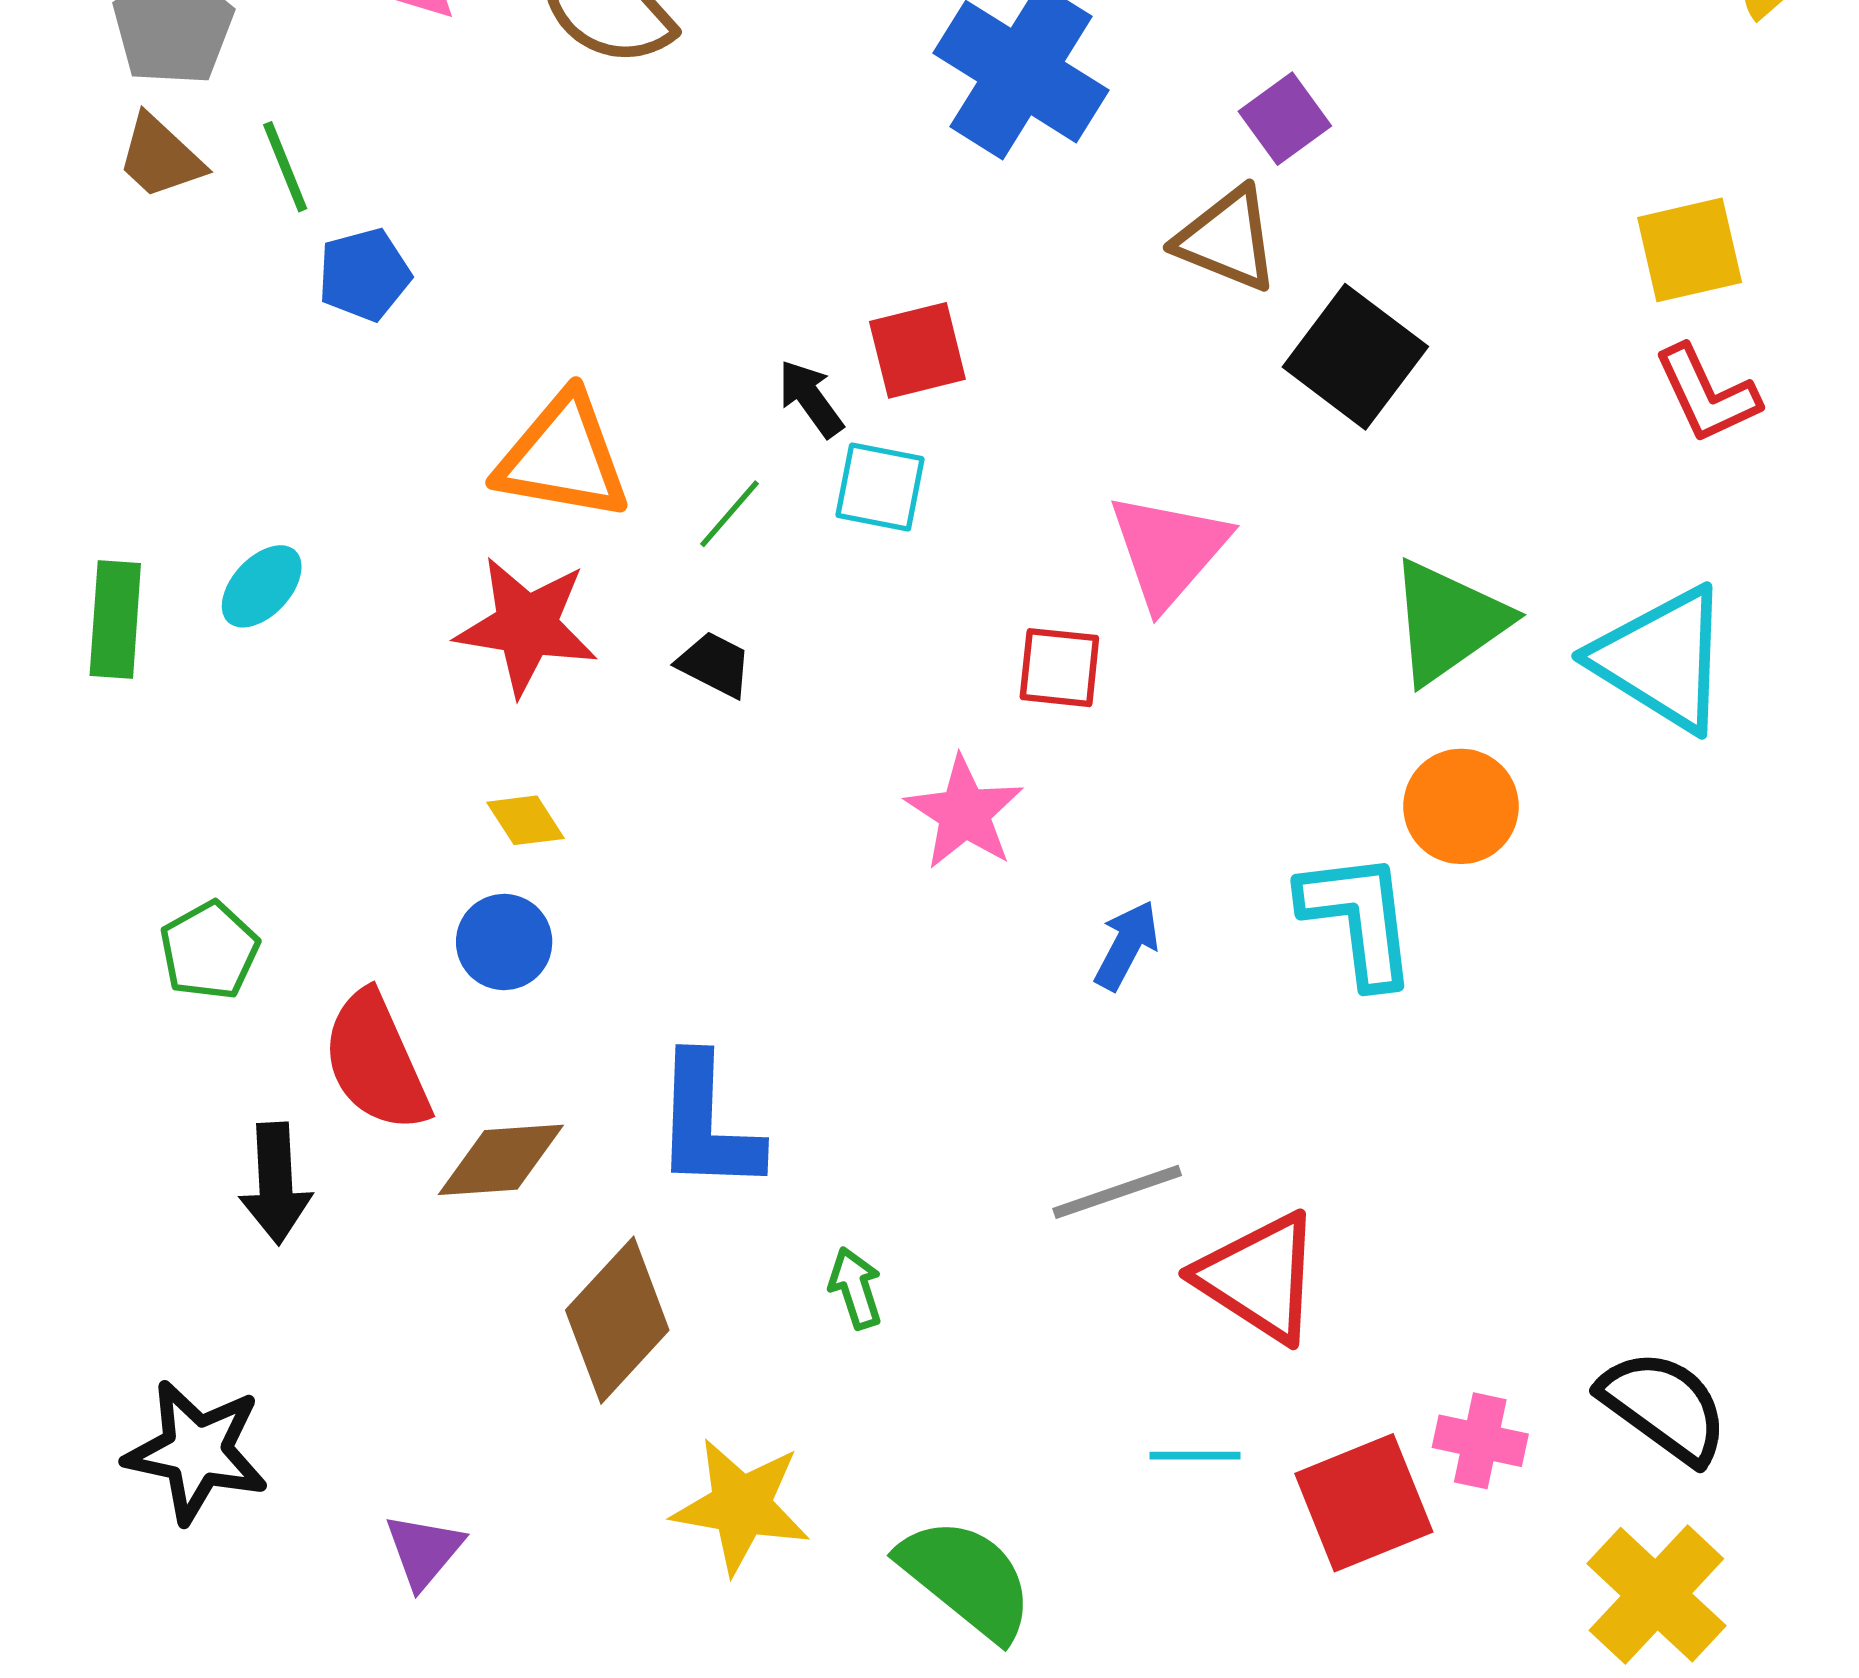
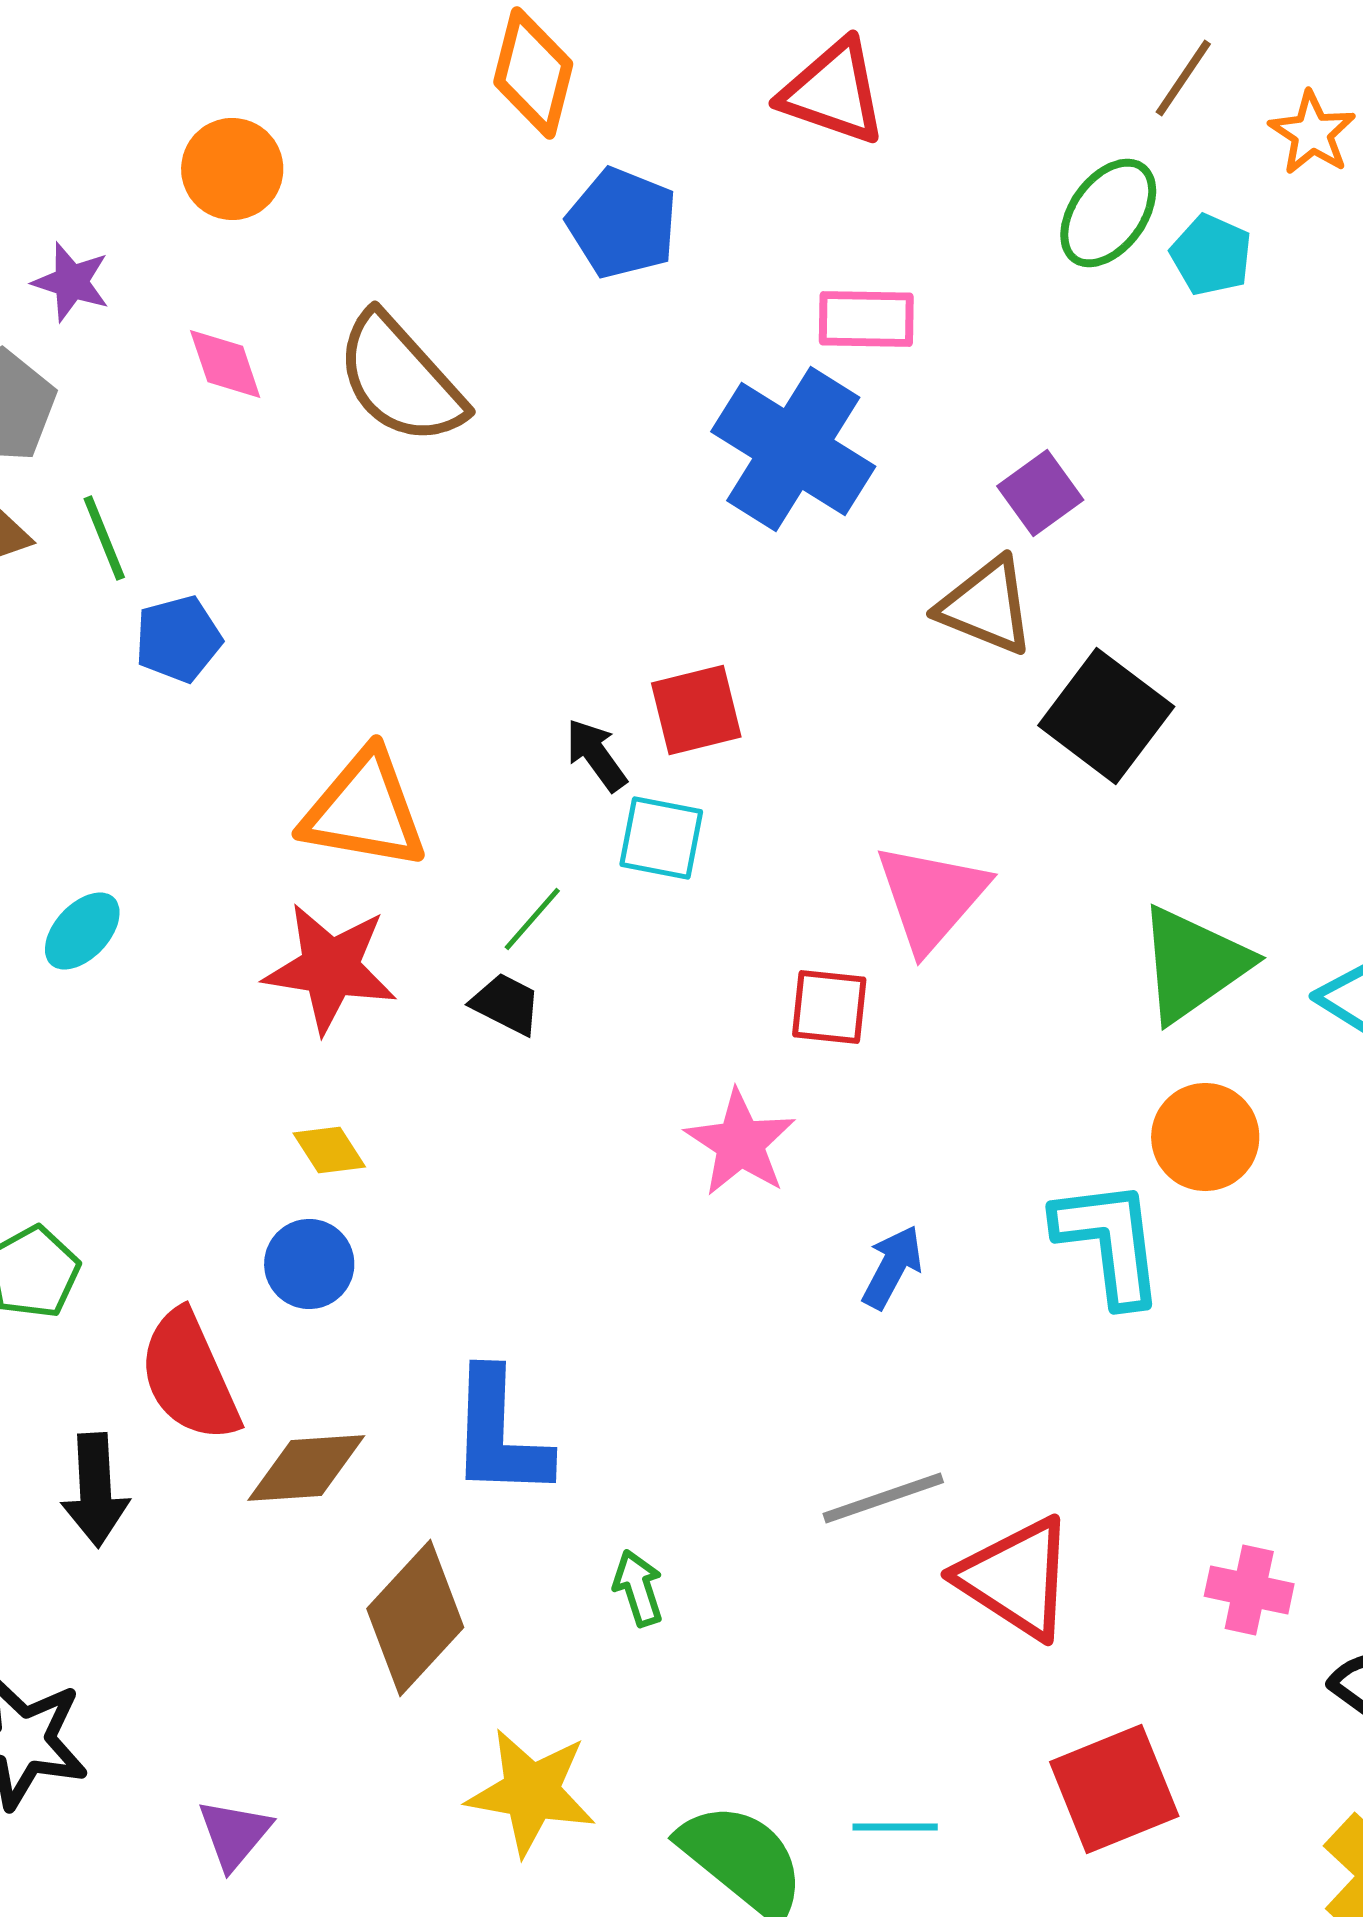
green line: (729, 514) -> (532, 919), moved
pink cross: (1480, 1441) -> (1249, 1590), moved
cyan line: (1195, 1456) -> (895, 1827), moved

